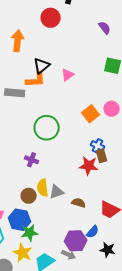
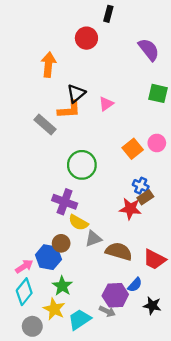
purple semicircle: (105, 28) -> (149, 50), size x1.5
gray rectangle: (15, 93) -> (45, 125), turned 36
brown rectangle: (102, 156) -> (145, 197), turned 72
purple cross: (32, 160) -> (65, 202), size x1.5
yellow semicircle: (43, 188) -> (78, 223), moved, turned -54
brown semicircle: (79, 203) -> (119, 251), size x1.6
blue hexagon: (20, 220) -> (48, 257), moved
green star: (30, 233) -> (62, 286), turned -30

